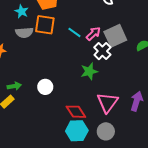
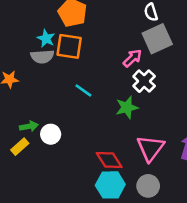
cyan star: (22, 11) -> (46, 38), moved
cyan line: (74, 32) -> (83, 90), moved
gray square: (115, 36) -> (157, 39), moved
white circle: (45, 87) -> (51, 134), moved

